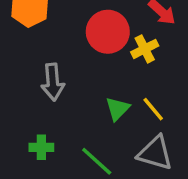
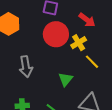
yellow line: (153, 109) -> (92, 62), moved

